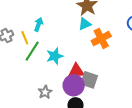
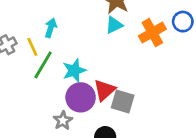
orange cross: (101, 38) -> (152, 33), moved
red triangle: (76, 71) -> (105, 90), turned -36
purple circle: (74, 85) -> (81, 97), moved

